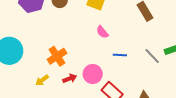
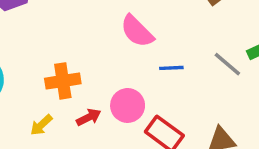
pink semicircle: (102, 32) -> (137, 31), size x1.5
orange cross: (57, 56) -> (63, 81), turned 30

